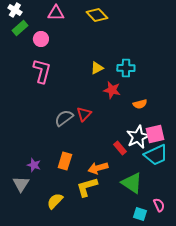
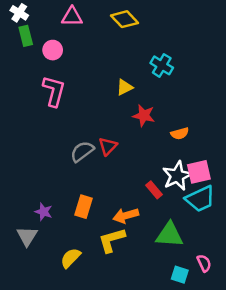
green rectangle: (20, 28) -> (26, 36), turned -63
cyan cross: (126, 68) -> (162, 65), moved, turned 30
green triangle: (132, 183) -> (169, 235), turned -30

